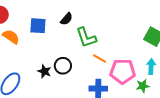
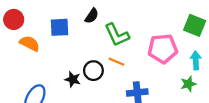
orange line: (100, 59) -> (116, 62), moved
pink pentagon: (123, 71) -> (163, 49), moved

